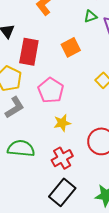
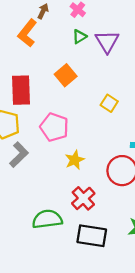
green semicircle: (21, 148) -> (47, 219), moved
black rectangle: (62, 192) -> (92, 236), turned 72

